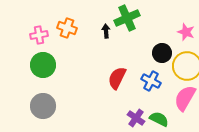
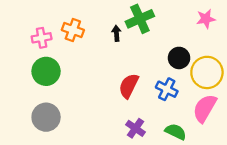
pink star: (186, 32) -> (206, 19), moved, turned -30
purple cross: (136, 118) -> (135, 128), moved

